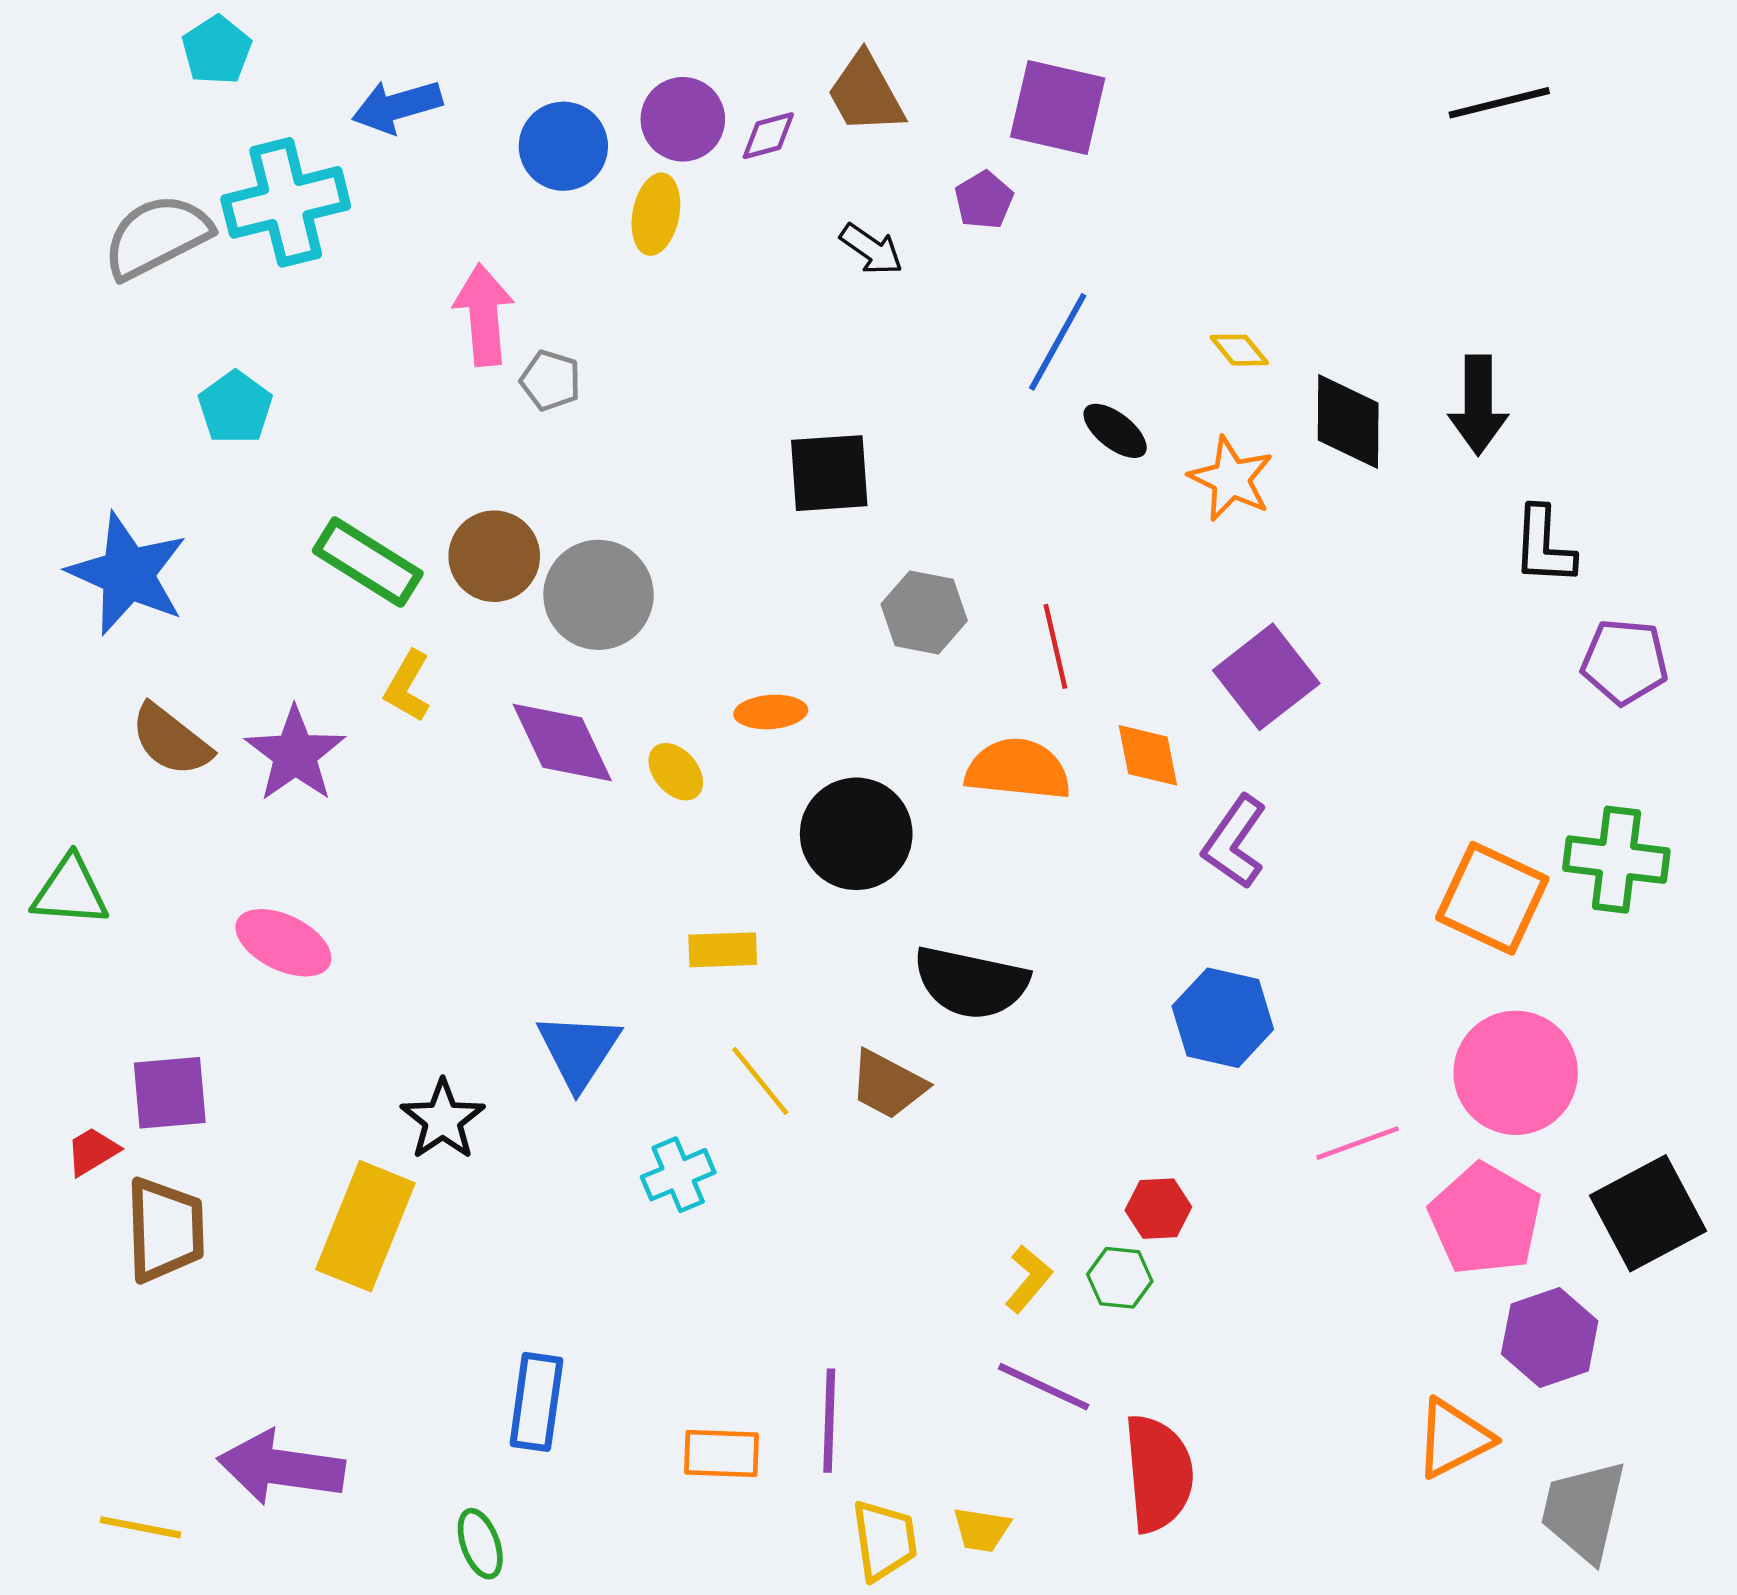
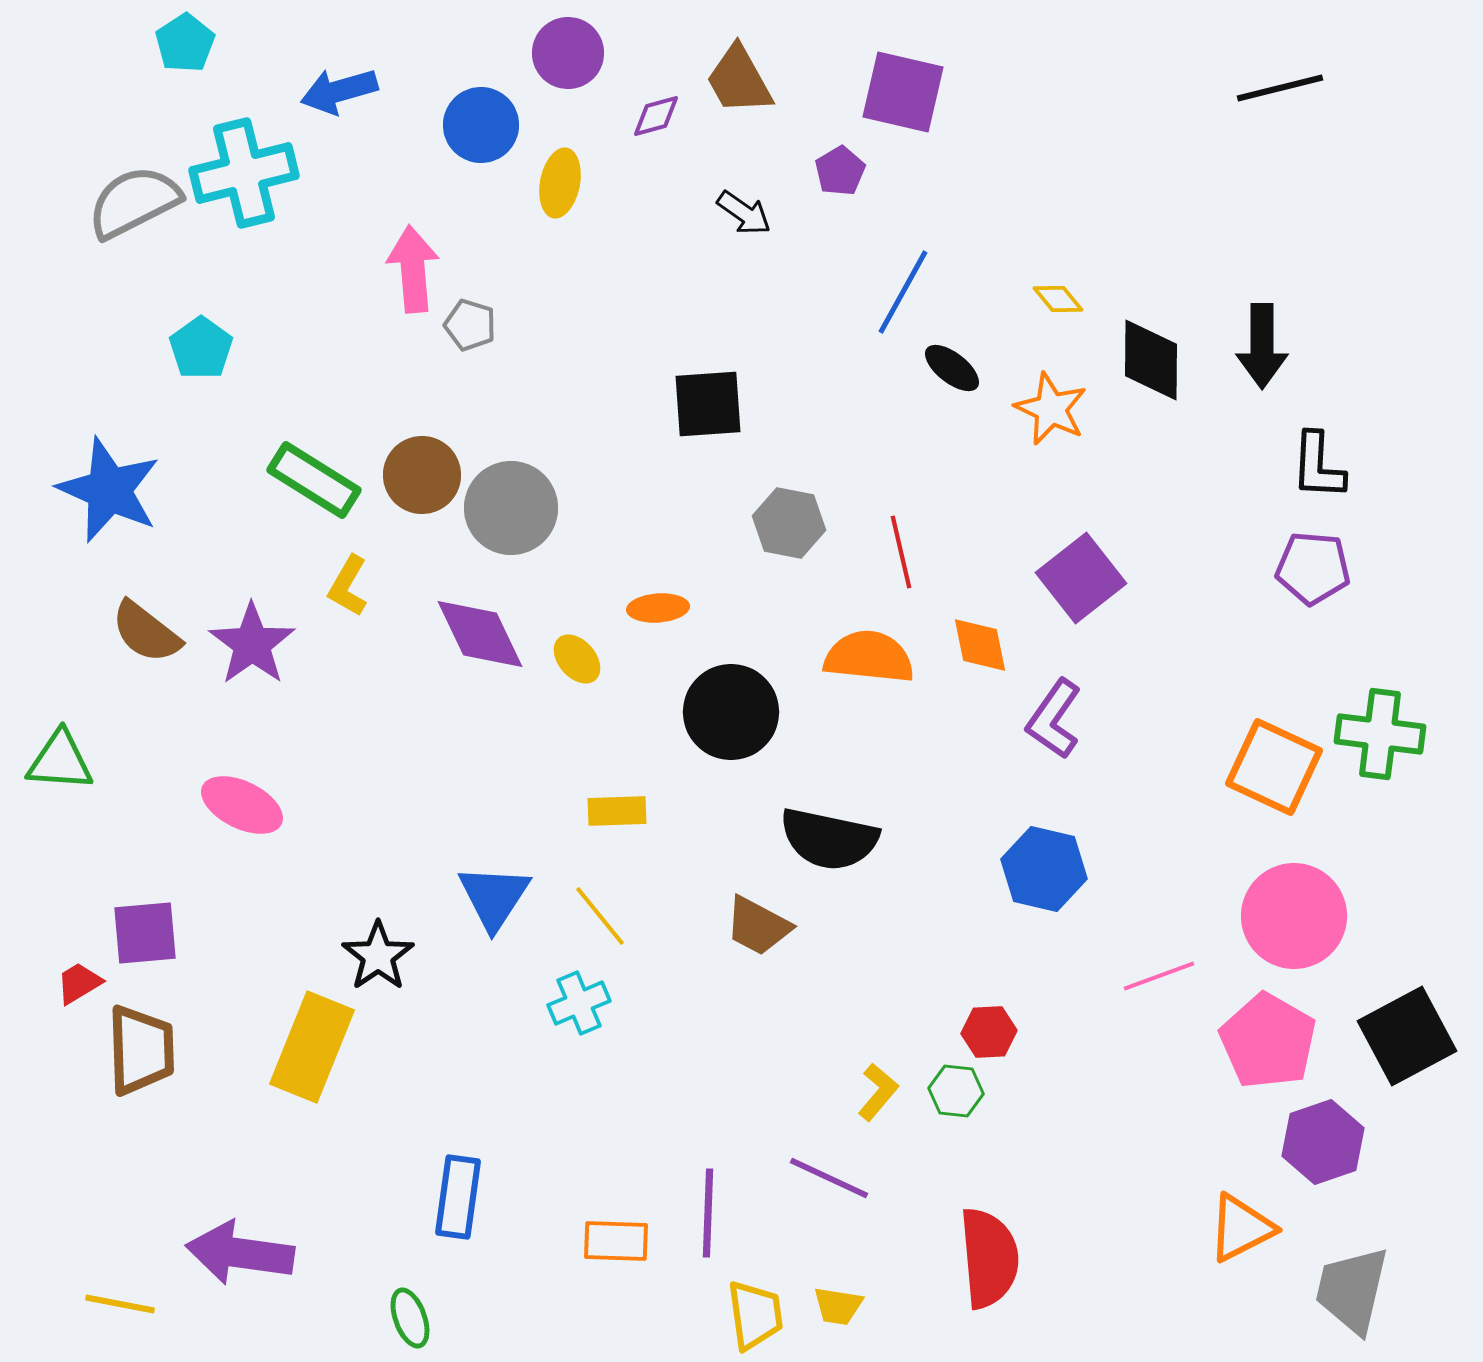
purple circle: (683, 119) -> (568, 53), moved
purple pentagon: (1625, 662) -> (1313, 568), moved
yellow line: (760, 1081) -> (600, 916), moved
purple line: (1044, 1387) -> (829, 1178), moved

